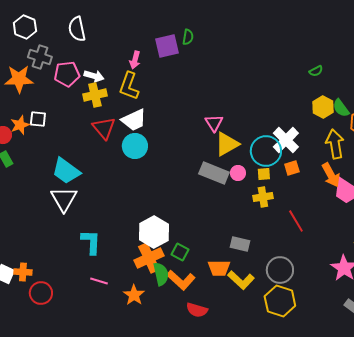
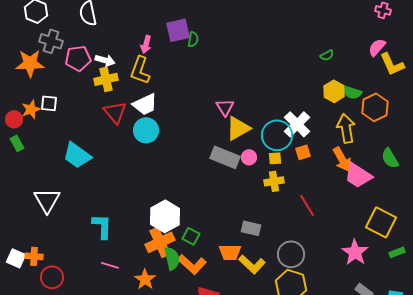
green semicircle: (188, 37) -> (193, 39), moved
green semicircle: (341, 108) -> (352, 92), turned -36
white triangle: (64, 199) -> (47, 200), moved

